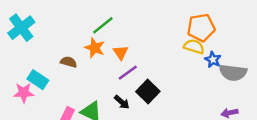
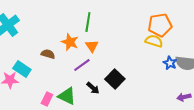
green line: (103, 25) -> (88, 22), moved, turned -42
blue star: (213, 60) -> (170, 63), moved
purple line: (128, 73) -> (82, 65), moved

